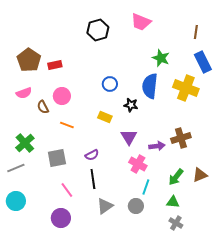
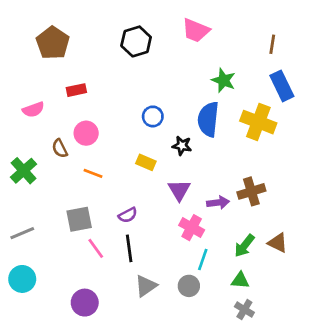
brown pentagon: (29, 60) -> (53, 43), moved
pink semicircle: (24, 93) -> (33, 110), moved
green cross: (25, 143) -> (24, 171), moved
brown triangle: (200, 175) -> (278, 243), turned 49
pink line: (67, 190) -> (96, 248), moved

